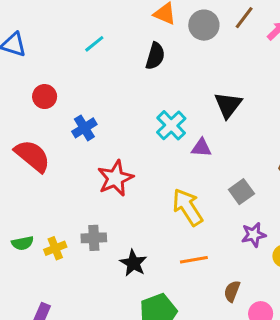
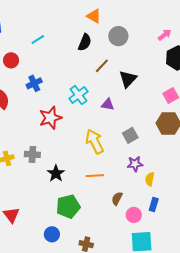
brown line: (244, 18) -> (102, 66), moved
gray circle: (204, 25) -> (118, 36), moved
cyan line: (94, 44) -> (38, 39), moved
cyan cross: (171, 125) -> (78, 95), moved

